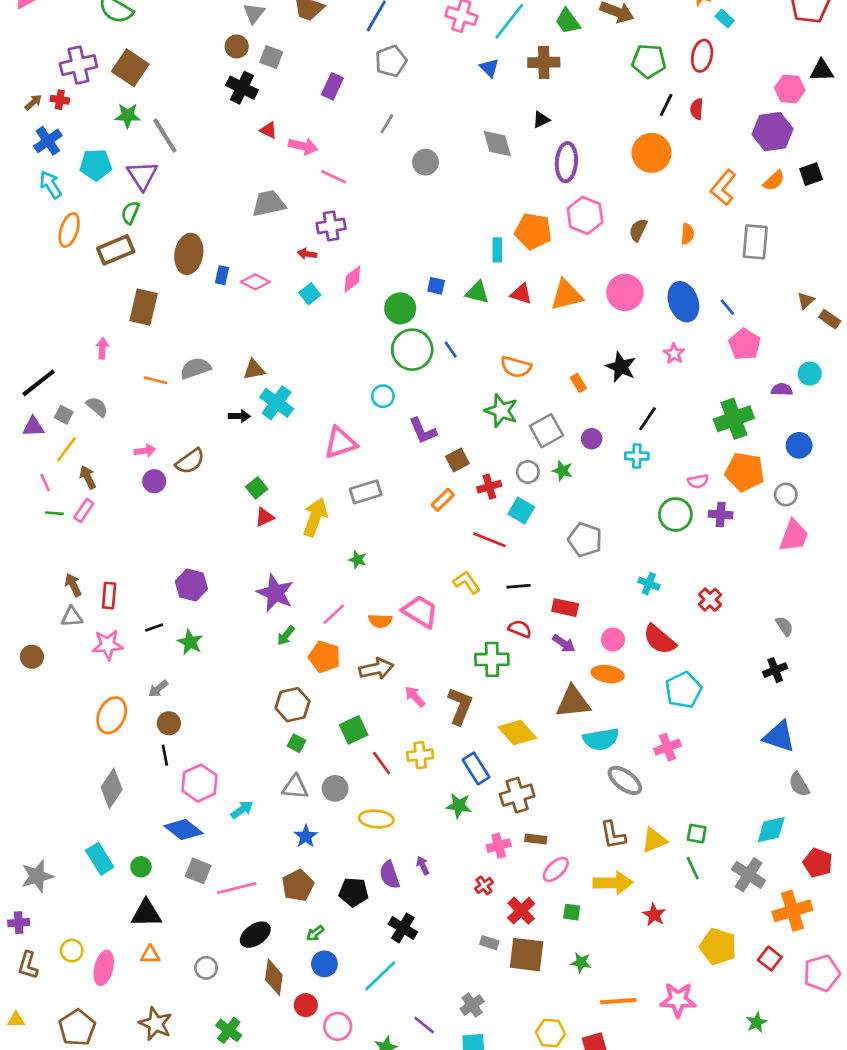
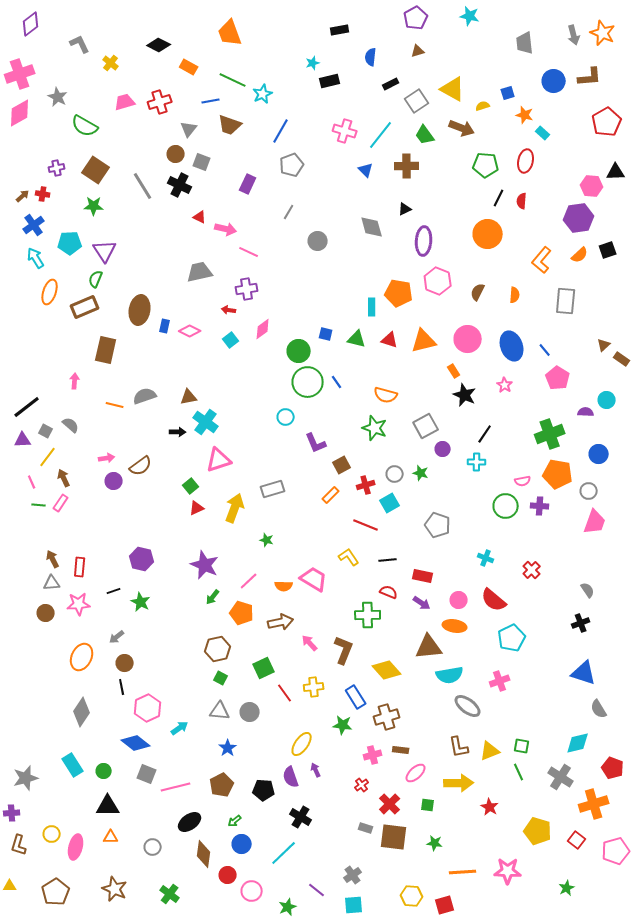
purple cross: (78, 65) -> (57, 168), size x0.6
gray line: (165, 136) -> (143, 186), moved
orange rectangle: (578, 383) -> (454, 371), moved
gray square: (546, 431) -> (426, 426), moved
pink triangle: (340, 443) -> (219, 460), moved
cyan square: (521, 510) -> (390, 503), turned 30
brown circle: (32, 657) -> (46, 613), moved
yellow ellipse: (376, 819) -> (302, 744), moved, turned -60

